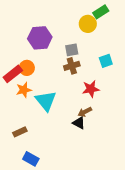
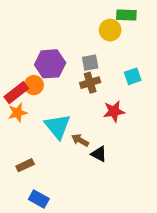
green rectangle: (101, 12) -> (126, 15), turned 35
purple hexagon: (40, 38) -> (50, 64), moved
orange star: (24, 90) -> (18, 113), moved
brown arrow: (85, 112) -> (80, 140), moved, turned 56

